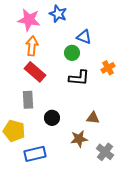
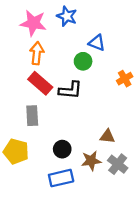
black L-shape: (79, 78) -> (70, 90), moved
black circle: (52, 118) -> (62, 149), moved
gray cross: (105, 152) -> (118, 164), moved
blue rectangle: (35, 154) -> (61, 178), moved

